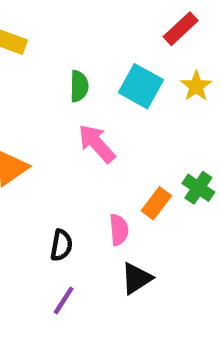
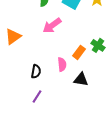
pink arrow: (97, 144) -> (52, 25), turned -84
black triangle: (137, 278) -> (81, 79), moved, turned 42

